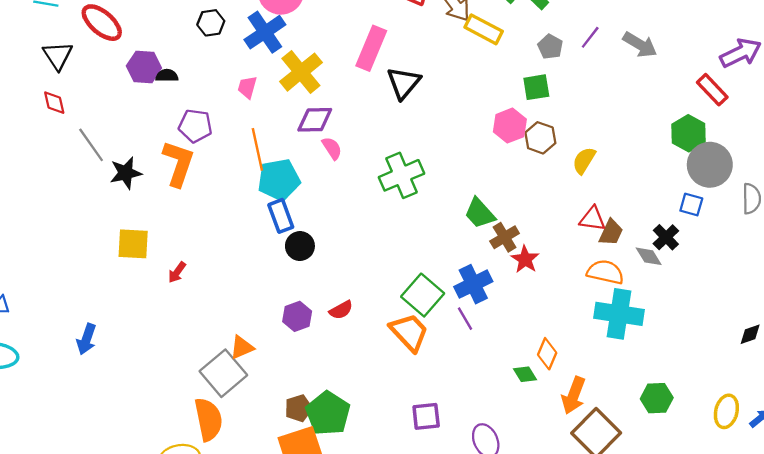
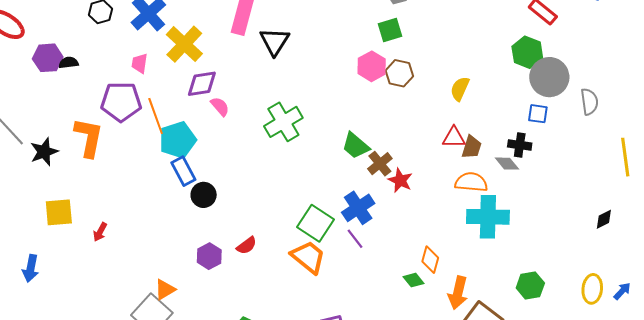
purple pentagon: (195, 126) -> (121, 102), moved, size x1.4
yellow semicircle: (584, 160) -> (460, 89), moved
black cross: (666, 237) -> (520, 145), turned -30
blue arrow: (87, 339) -> (31, 268), moved

